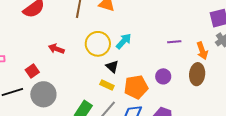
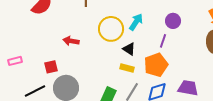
purple line: (174, 42) -> (163, 41), moved, turned -56
red square: (32, 71) -> (51, 67), turned 32
purple circle: (163, 76) -> (173, 21), moved

